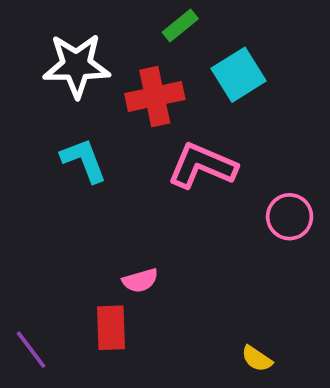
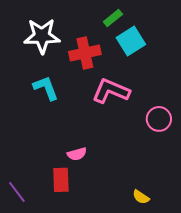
green rectangle: (180, 26) -> (113, 18), moved

